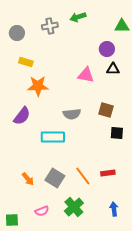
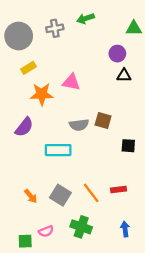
gray circle: (17, 33) -> (19, 36), size x1.6
yellow rectangle: (26, 62) -> (29, 68), turned -48
pink triangle: (86, 75) -> (71, 82), moved
brown square: (106, 110) -> (103, 120), moved
green cross: (74, 207) -> (81, 227), turned -30
green square: (12, 220) -> (25, 241), moved

